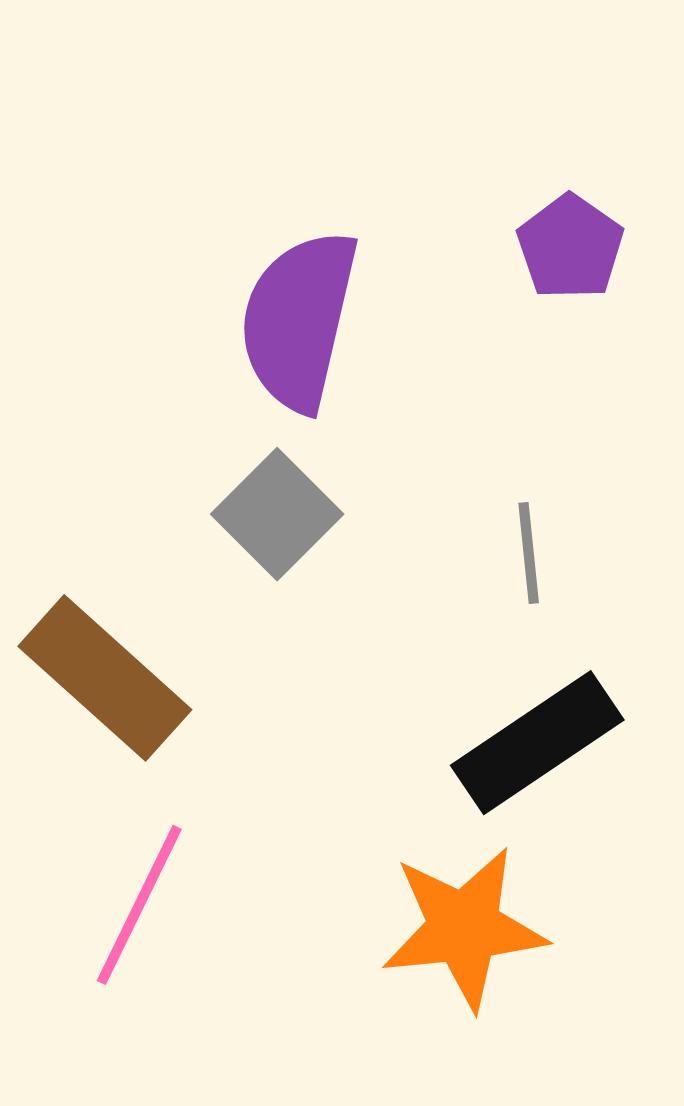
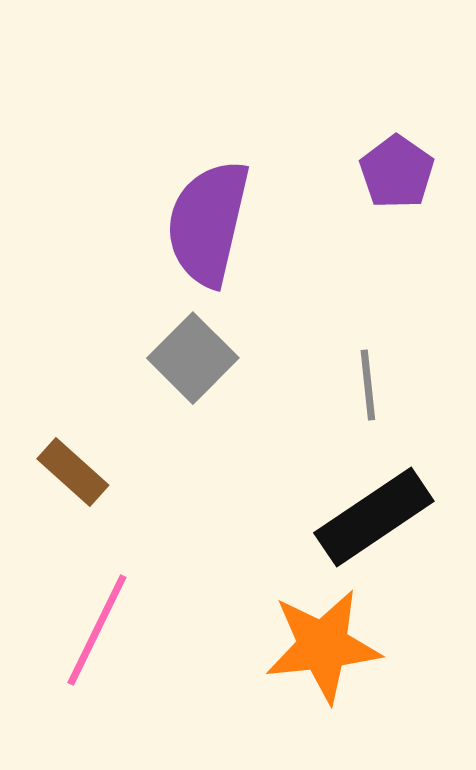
brown rectangle: (105, 678) -> (73, 472), size x0.6

